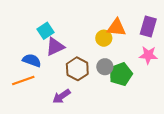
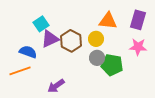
yellow circle: (104, 38) -> (96, 39), moved
brown hexagon: (77, 69) -> (71, 41), moved
green pentagon: (121, 74) -> (112, 65), turned 30

